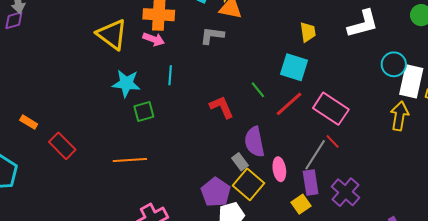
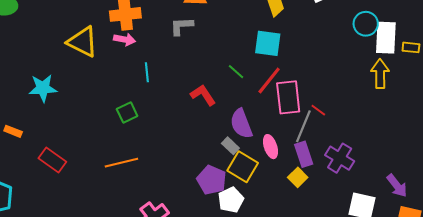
cyan star: (126, 83) -> (43, 88), moved
pink rectangle: (331, 109) -> (288, 97), moved, turned 60
orange rectangle: (29, 122) -> (13, 131), moved

